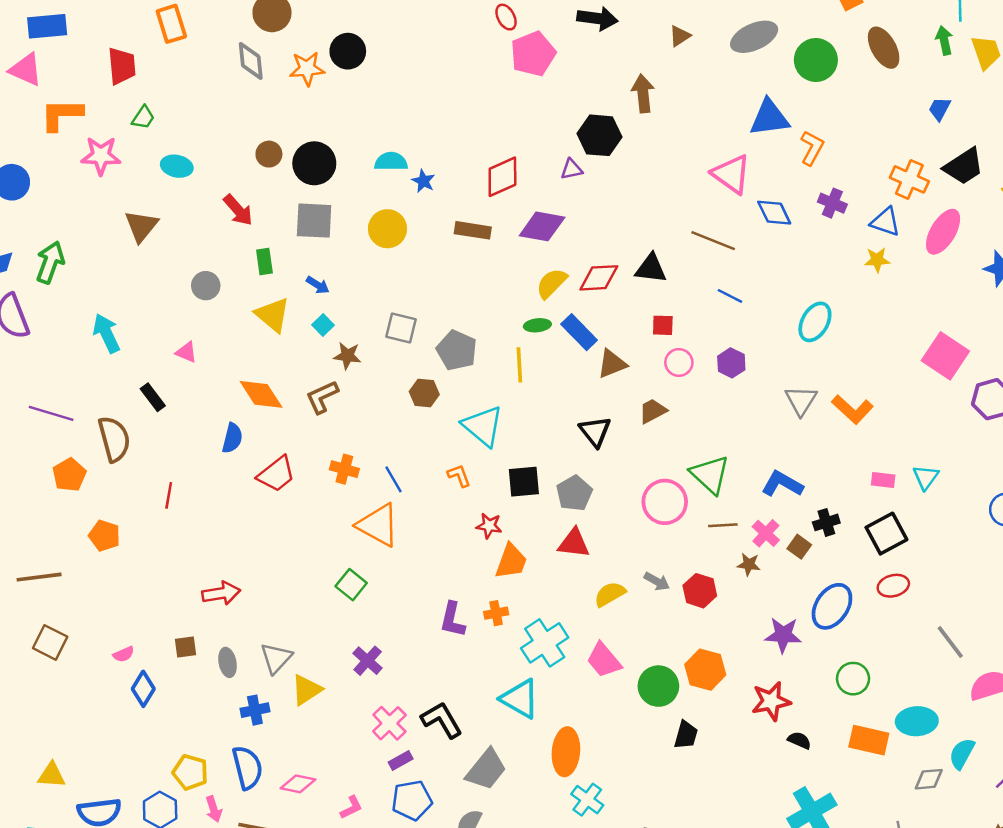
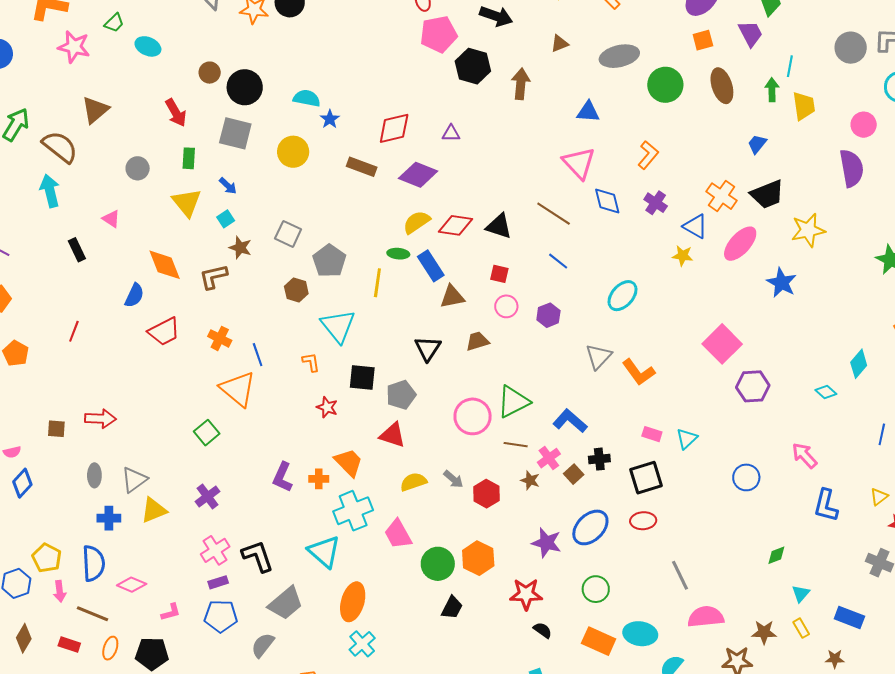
blue triangle: (769, 118) -> (588, 112), moved, size x0.7
black hexagon: (599, 135) -> (473, 66), moved
cyan ellipse: (177, 166) -> (148, 46), moved
brown semicircle: (114, 439) -> (60, 147), moved, turned -48
green triangle: (710, 475) -> (513, 402), turned 39
orange trapezoid: (511, 561) -> (349, 462), moved, turned -76
brown square: (186, 647) -> (56, 429), moved

